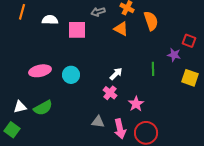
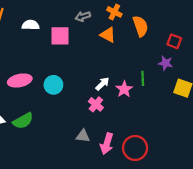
red square: (189, 41) -> (174, 41), moved
pink star: (136, 104) -> (124, 89), moved
pink arrow: (120, 129) -> (107, 144), turned 30

